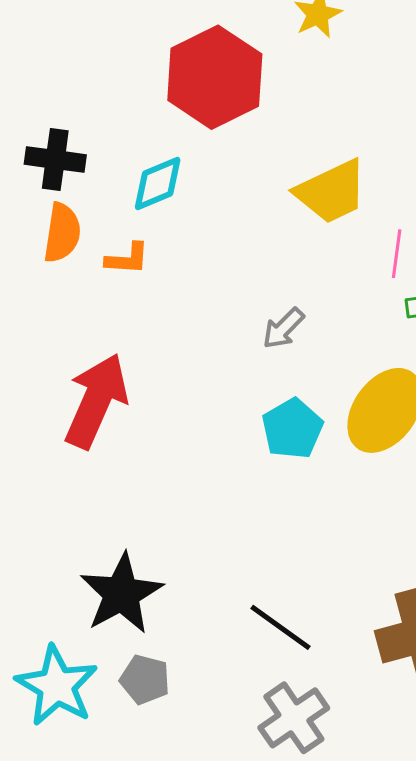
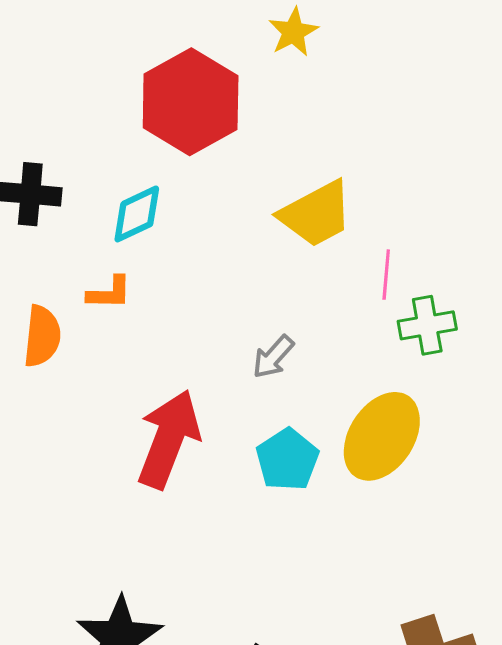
orange semicircle: (62, 233) -> (42, 336), moved
red arrow: (96, 401) -> (169, 439), moved

